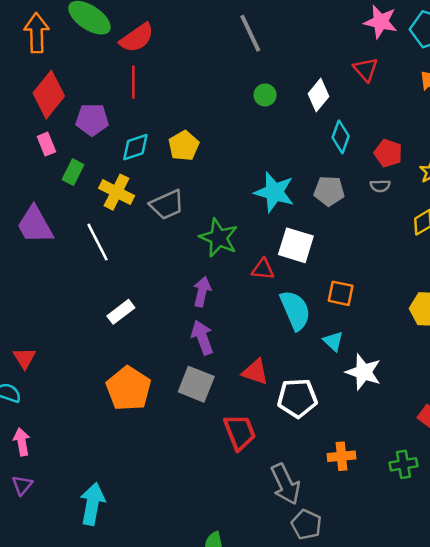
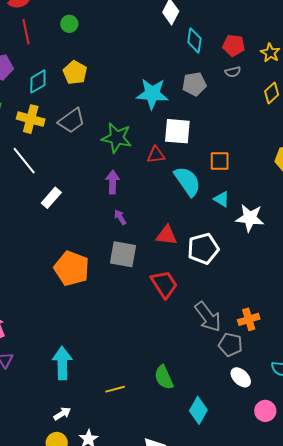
green circle: (265, 95) -> (69, 24), moved
white rectangle: (121, 312) -> (51, 198), moved
purple arrow: (202, 337) -> (120, 217), size x0.6
orange cross: (342, 456) -> (249, 319), moved

